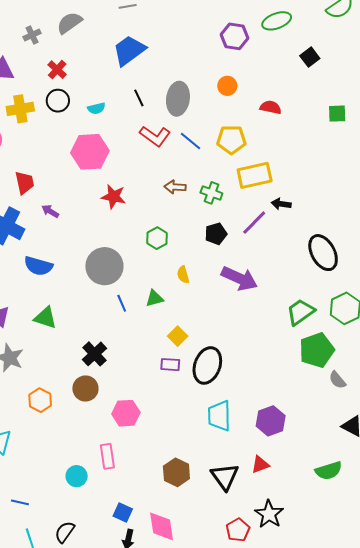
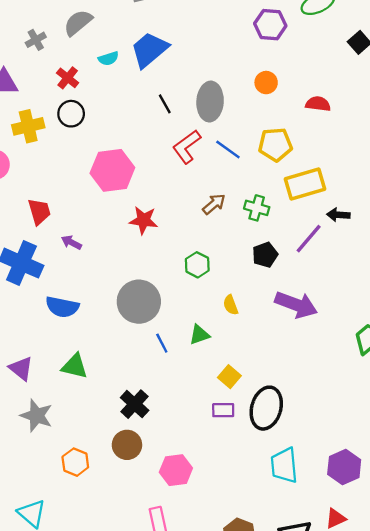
cyan semicircle: (96, 108) -> (108, 59), moved
red L-shape: (155, 136) -> (187, 147), turned 112
brown arrow: (175, 187) -> (214, 204), turned 140

